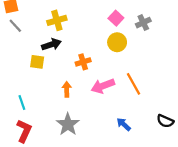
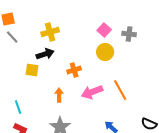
gray cross: (143, 23) -> (129, 34), turned 32

